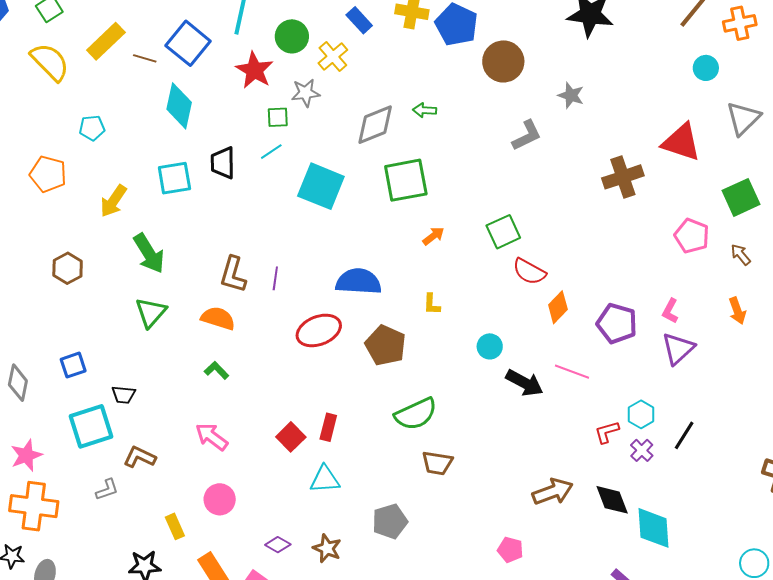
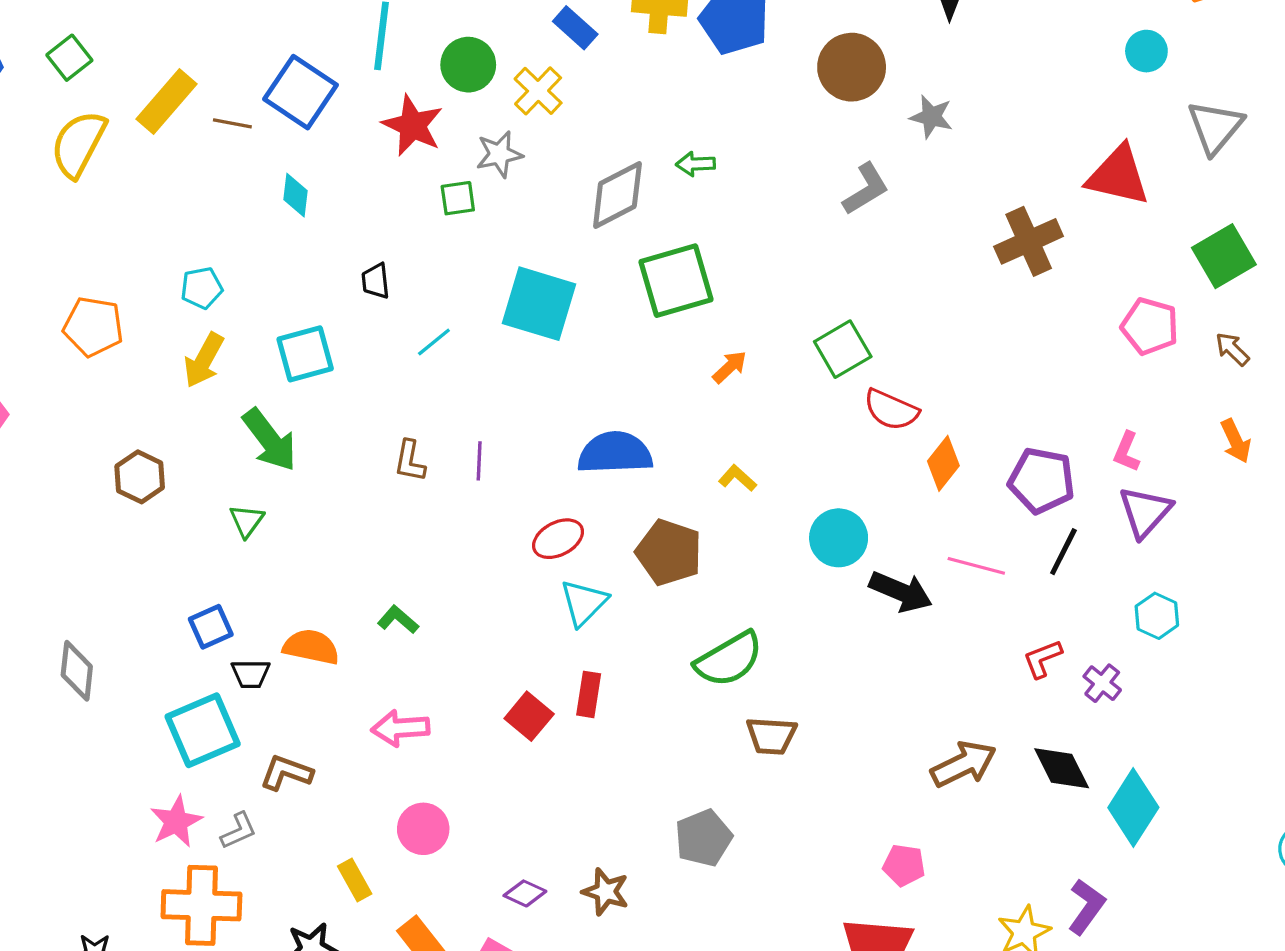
brown circle: (503, 61) -> (852, 67), moved
yellow semicircle: (50, 62) -> (78, 144), turned -102
cyan diamond: (179, 106) -> (296, 195), size x0.6
cyan pentagon: (92, 128) -> (202, 288), moved
cyan line: (271, 152) -> (434, 342), moved
black trapezoid: (223, 163) -> (376, 281), size x0.7
cyan square: (174, 178) -> (305, 354), moved
brown L-shape: (233, 274) -> (410, 461), size x0.7
yellow L-shape: (432, 304) -> (737, 478), turned 135
green triangle: (151, 312) -> (247, 521), moved, size x0.7
orange semicircle: (218, 318) -> (311, 647), moved
red ellipse: (319, 330) -> (558, 539), size x0.7
cyan circle: (490, 346) -> (839, 538), size x1.4
blue square: (73, 365) -> (211, 627), moved
cyan hexagon: (641, 414) -> (1157, 616), moved
black line: (684, 435) -> (1063, 552), moved
pink arrow: (212, 437) -> (400, 728), turned -36
pink star: (26, 455) -> (176, 822), moved
cyan triangle: (325, 479) -> (584, 603), moved, turned -36
orange cross: (34, 506) -> (201, 905), moved
cyan diamond: (653, 528) -> (1133, 807), turned 42

